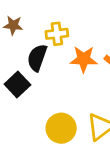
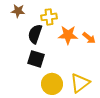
black square: (17, 84) -> (36, 59), moved, turned -30

